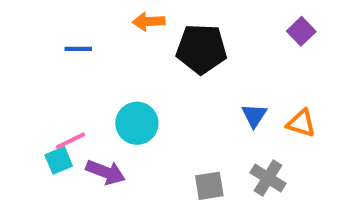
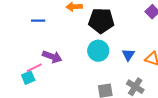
cyan circle: (137, 123) -> (98, 51), moved
purple arrow: (106, 172) -> (52, 57), moved

